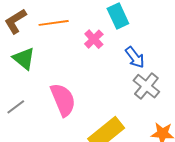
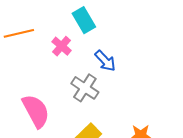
gray cross: (146, 86) -> (85, 88), moved

